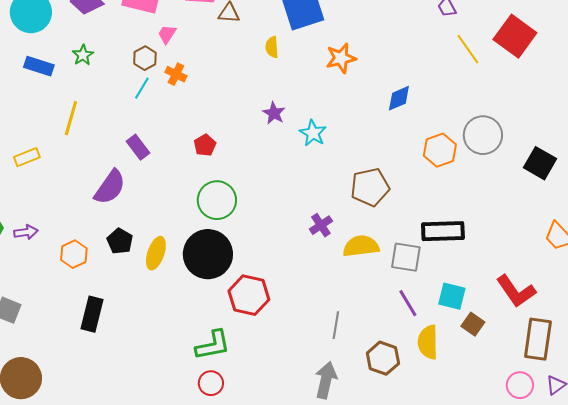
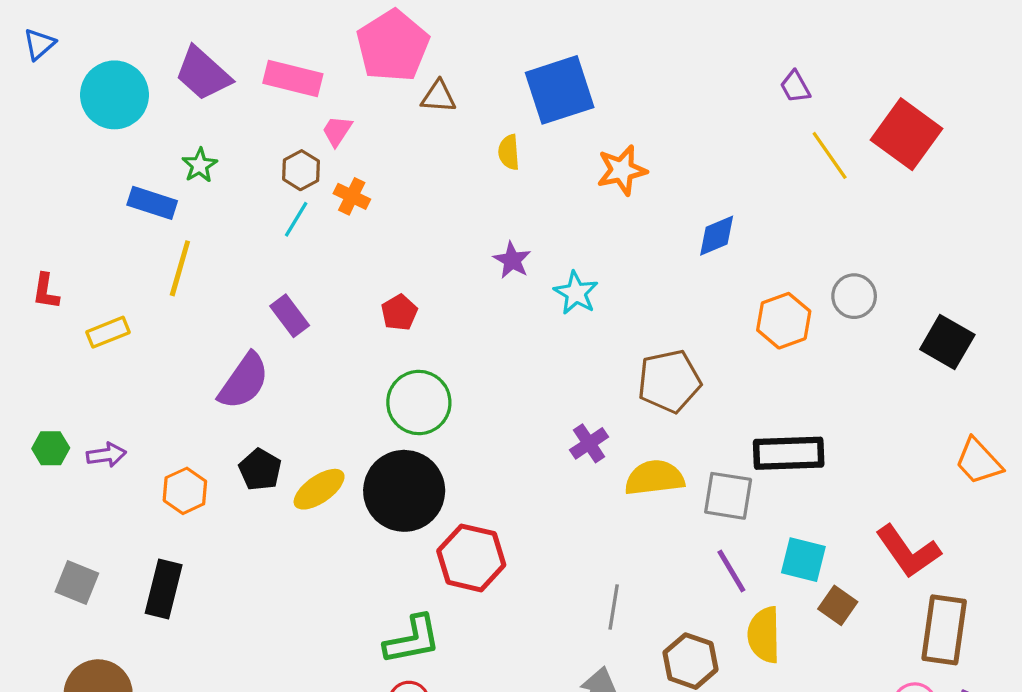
blue rectangle: (39, 66) -> (152, 203), moved
gray circle: (483, 135) -> (854, 296), size x0.7
yellow ellipse: (156, 253) -> (319, 489), turned 36
black rectangle: (92, 314) -> (164, 589), moved

